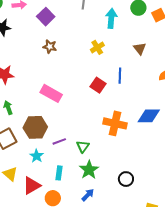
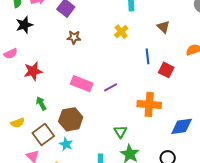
red square: (98, 85) -> (166, 70), moved
blue diamond: (149, 116) -> (182, 126), moved
purple line: (59, 141) -> (111, 87), moved
cyan star: (37, 156) -> (66, 144), moved

